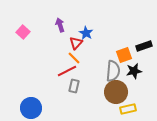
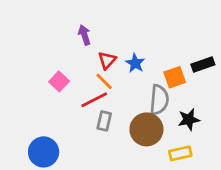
pink square: (23, 32) -> (59, 81), moved
blue star: (86, 33) -> (135, 63), moved
black star: (134, 71) -> (189, 120), moved
brown circle: (116, 92) -> (146, 129), moved

